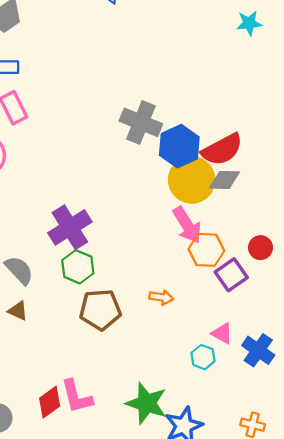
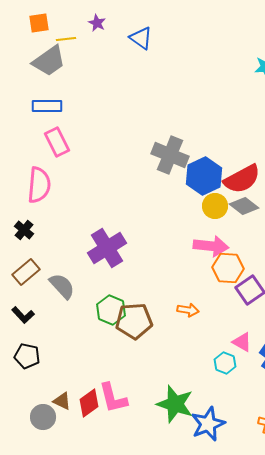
yellow circle: (192, 180) -> (215, 206), size x0.6
gray diamond: (224, 180) -> (244, 206), turned 36
pink arrow: (187, 225) -> (211, 246), turned -52
green hexagon: (78, 267) -> (111, 310), moved
brown triangle: (18, 311) -> (62, 401), moved

